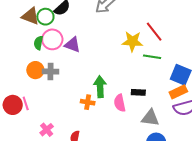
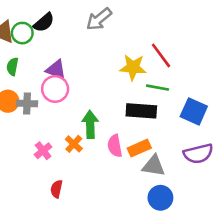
pink circle: (52, 39) -> (55, 89), moved
black rectangle: (138, 92) -> (141, 111), moved, size x1.6
orange rectangle: (178, 92) -> (139, 148), moved
orange cross: (88, 102) -> (74, 144), turned 32
pink cross: (47, 130) -> (43, 151), moved

